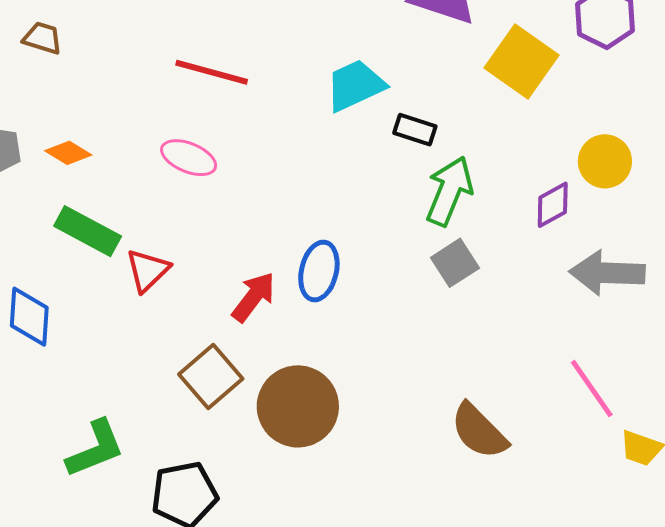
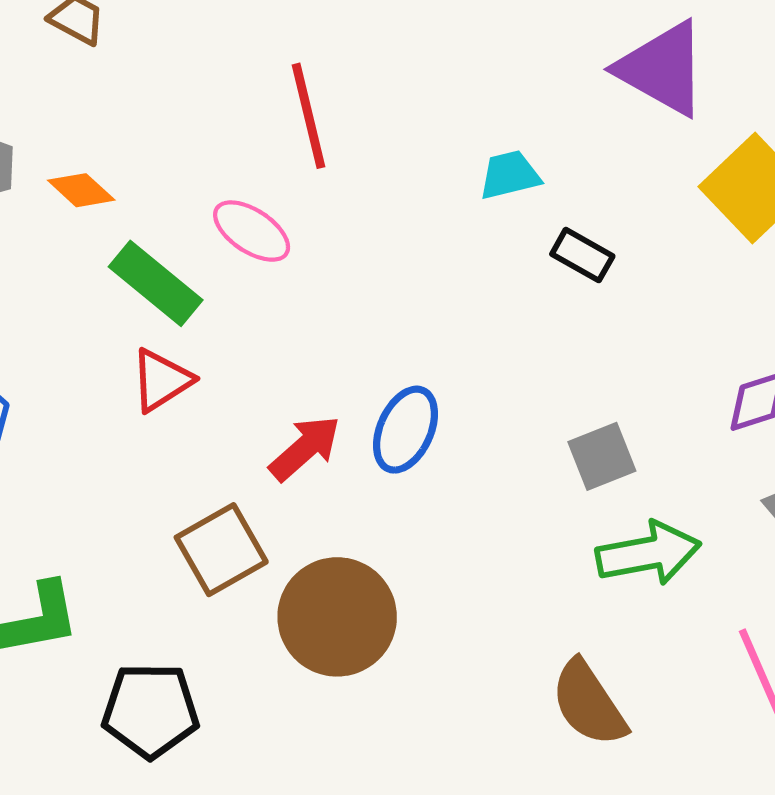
red line: (212, 72) -> (309, 116), turned 50
cyan trapezoid: (355, 85) -> (510, 175), size x0.7
green arrow: (449, 191) -> (648, 553), moved, turned 46
green rectangle: (88, 231) -> (156, 283), moved

